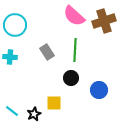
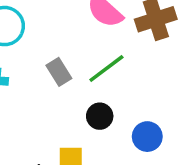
green line: (75, 50) -> (106, 69), turned 50

